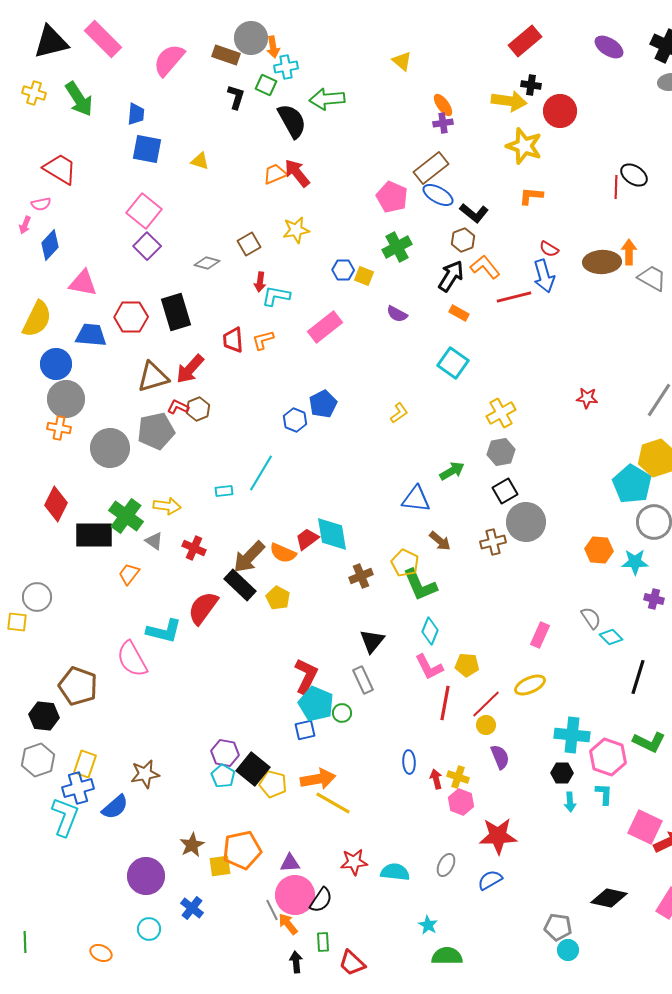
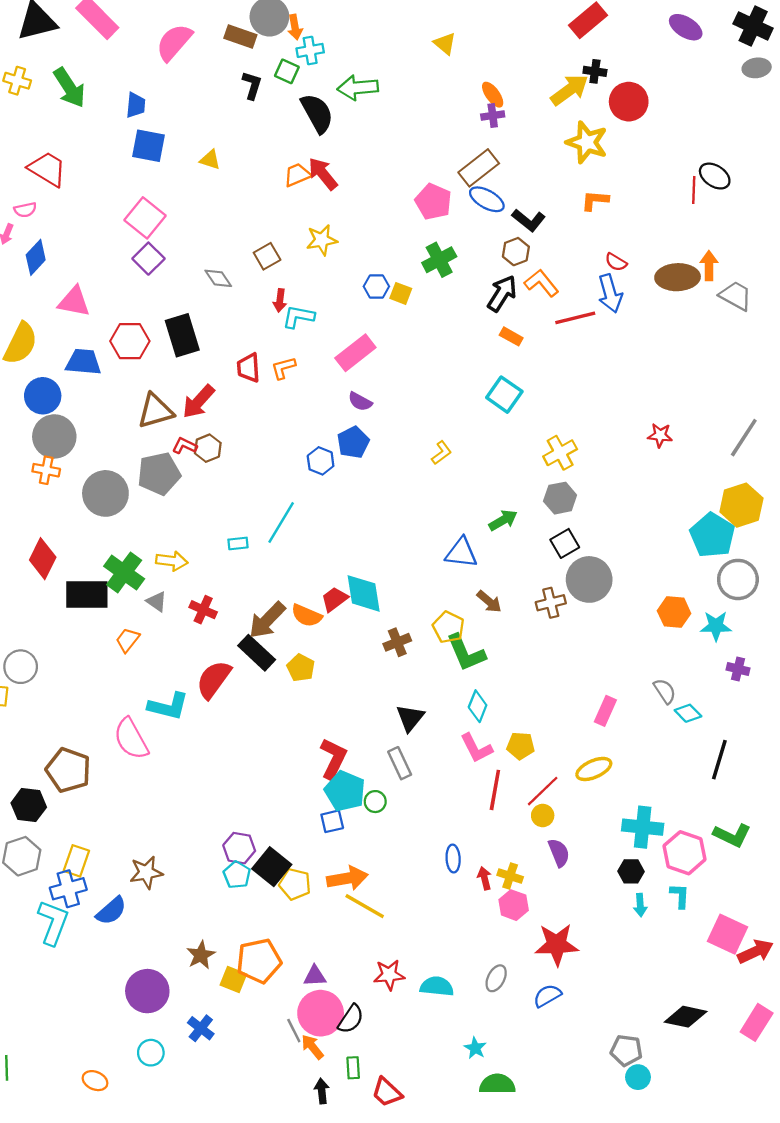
yellow arrow: (509, 101) -> (569, 90), turned -44
gray diamond: (207, 263) -> (218, 278), turned 40
purple semicircle: (397, 314) -> (360, 402), moved
yellow square: (220, 866) -> (233, 979), turned 30

